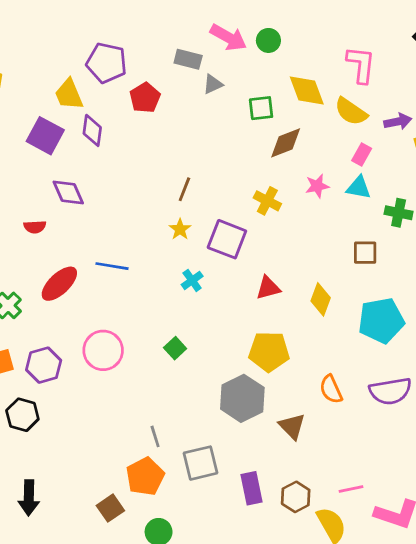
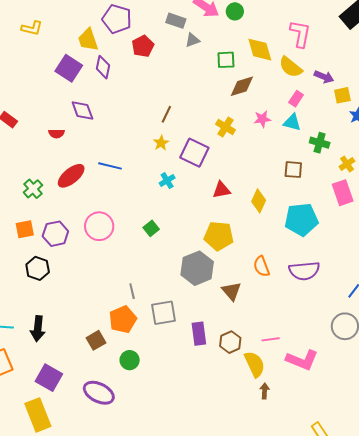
purple arrow: (398, 122) -> (324, 77), turned 30

